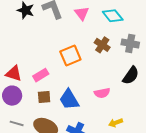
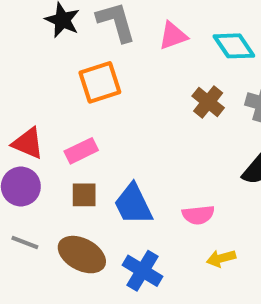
pink triangle: (82, 13) -> (173, 36), turned 42
orange square: (70, 56) -> (100, 82), moved
pink semicircle: (102, 93) -> (198, 215), moved

